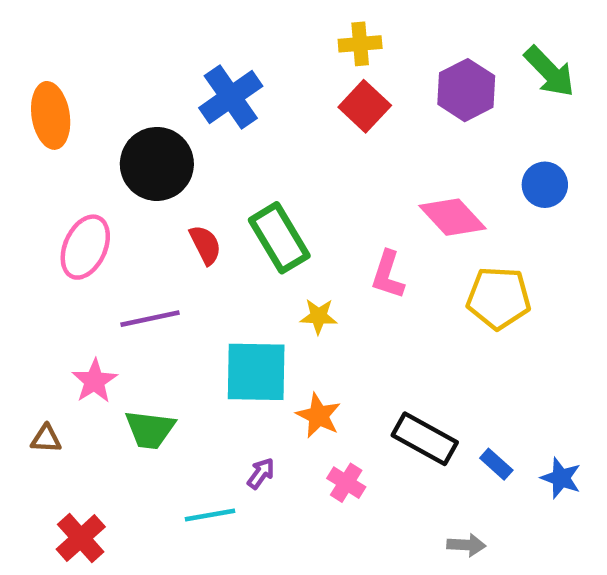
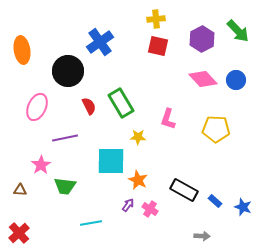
red square: (365, 106) -> (158, 46), turned -30
pink diamond: (452, 217) -> (203, 79), moved
purple arrow: (261, 473) -> (128, 205), moved
red cross: (81, 538) -> (19, 233), moved

